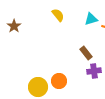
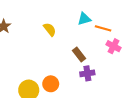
yellow semicircle: (58, 15) -> (50, 29), moved

